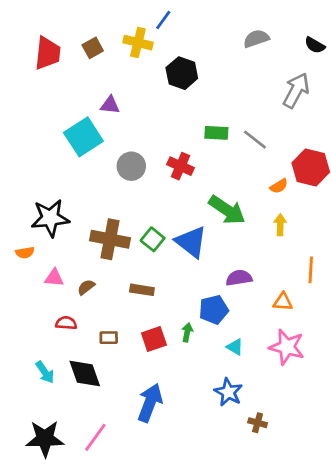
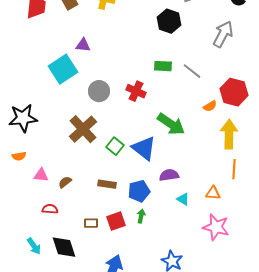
black hexagon: (182, 73) -> (169, 21), moved
black star: (50, 218) -> (23, 118), moved
yellow arrow: (280, 225) -> (229, 134), moved, size x1.8
brown cross: (110, 239) -> (83, 129), moved, turned 36
purple semicircle: (239, 278) -> (169, 175), moved
blue pentagon: (214, 310) -> (139, 191), moved
brown rectangle: (109, 338) -> (91, 223), moved
cyan triangle: (235, 347) -> (183, 199), moved

